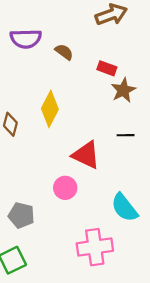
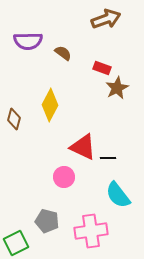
black line: (126, 135) -> (108, 158), moved
gray pentagon: (21, 215) -> (47, 221), moved

